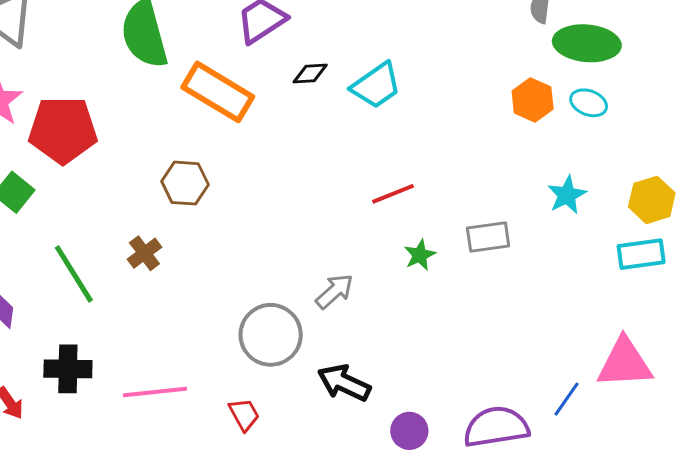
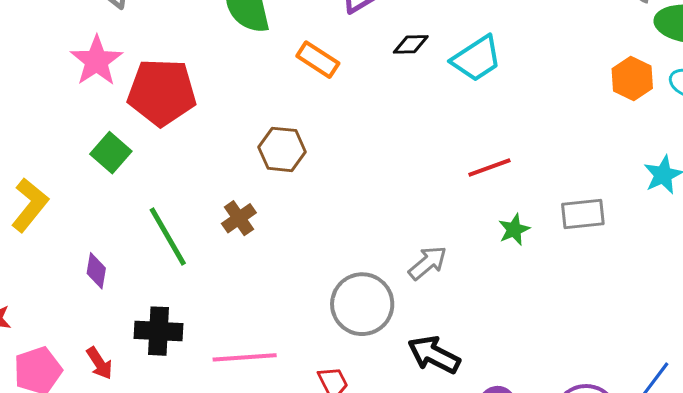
orange rectangle: (218, 92) -> (318, 60), size x0.6

